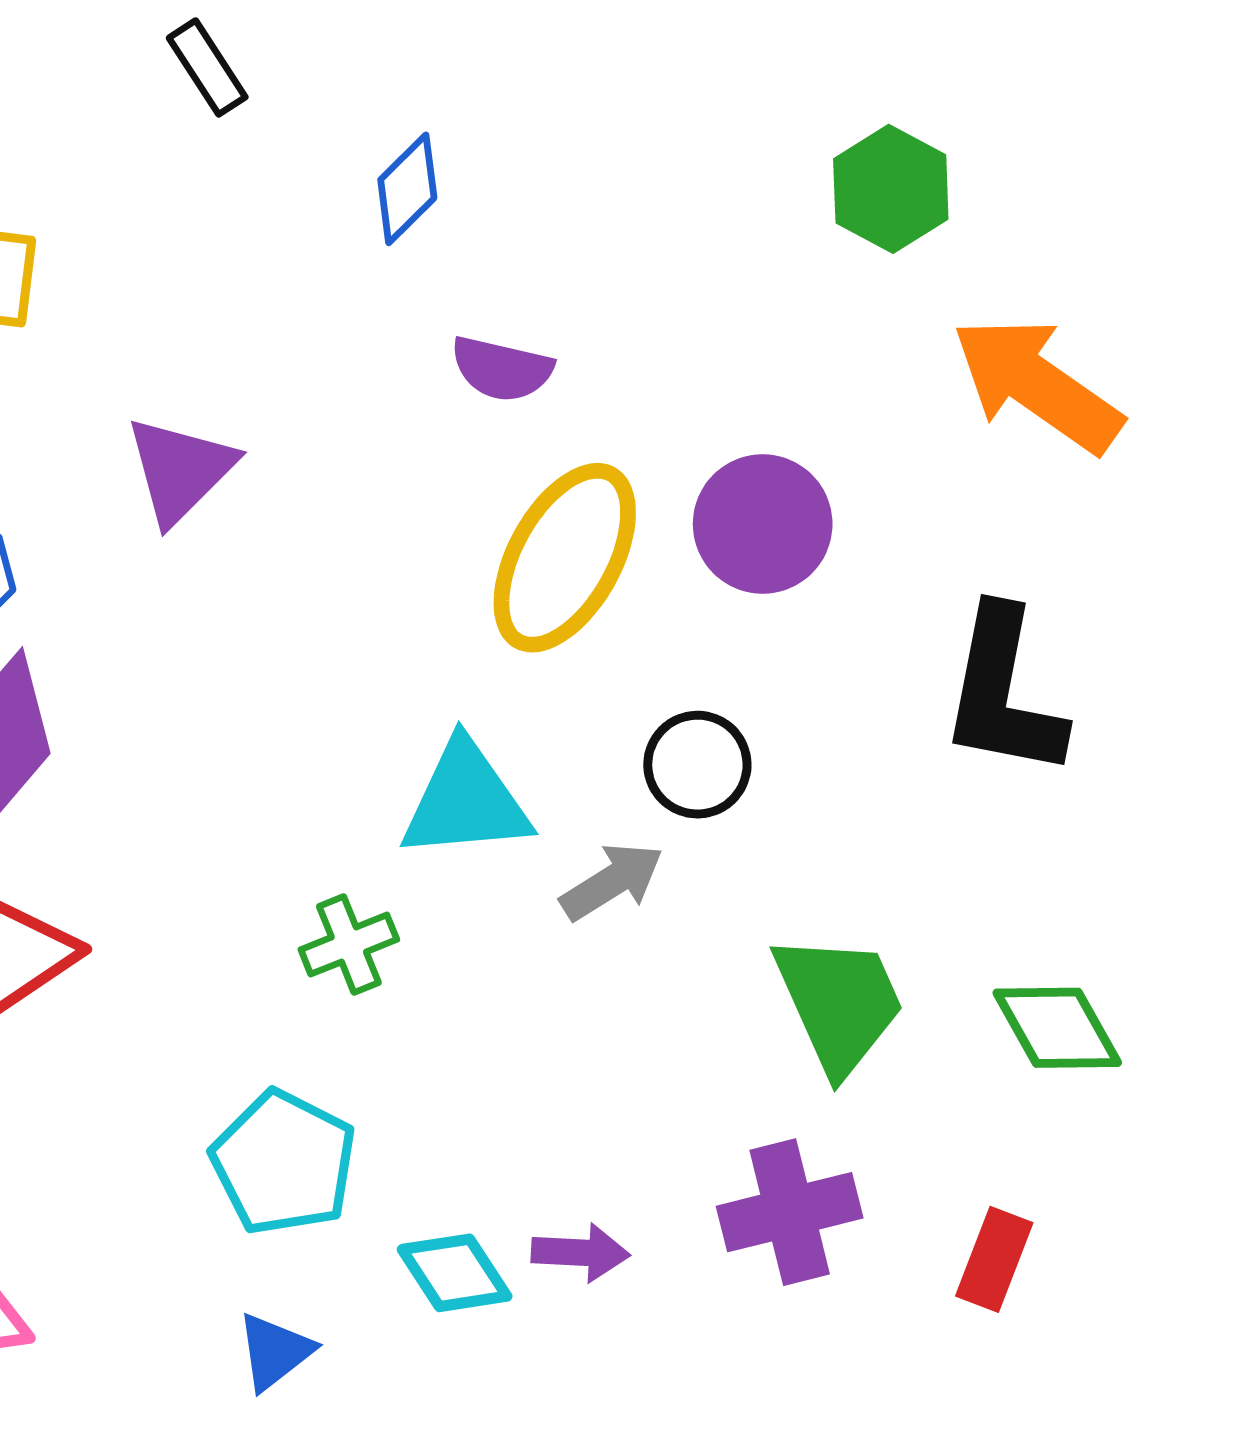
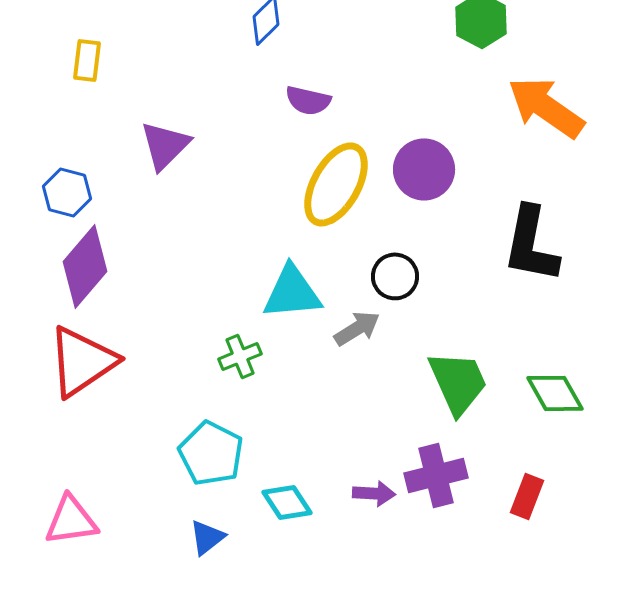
purple arrow: (580, 1253) -> (374, 493), moved

